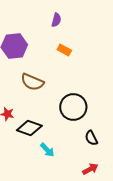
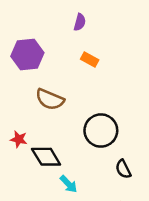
black diamond: (29, 128) -> (46, 157), turned 40

